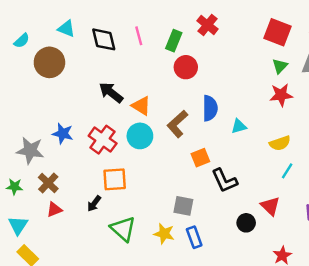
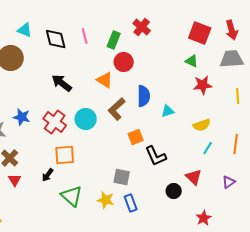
green triangle: (280, 66) -> (192, 61), moved, turned -48
orange triangle: (141, 106) -> (105, 80), moved
red triangle: (54, 210) -> (15, 180), turned -40

